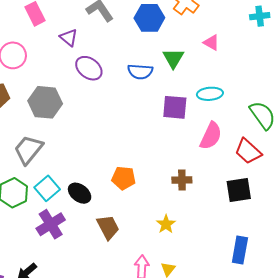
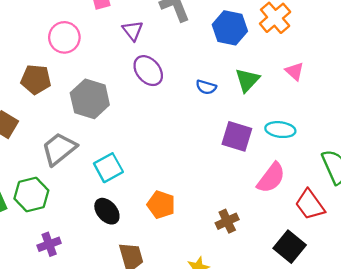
blue semicircle: (140, 72) -> (206, 87), size x0.7
brown cross: (182, 180) -> (227, 221), turned -36
cyan square: (47, 188) -> (108, 168), moved
black square: (239, 190) -> (290, 247), turned 36
purple cross: (51, 224) -> (49, 244), moved, size x0.7

